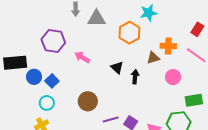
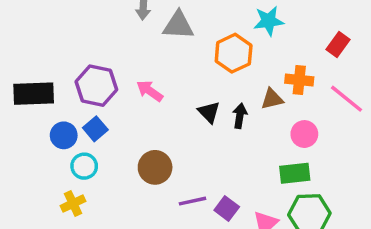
red rectangle: (197, 29) -> (338, 45), moved
purple hexagon: (53, 41) -> (96, 86), moved
blue circle: (34, 77) -> (64, 135), moved
black arrow: (135, 77) -> (240, 116), moved
green rectangle: (194, 100) -> (295, 173), moved

